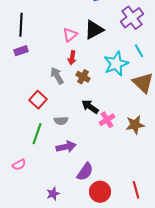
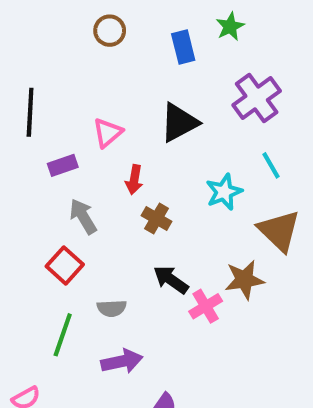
pink triangle: (70, 35) -> (108, 133), moved
purple rectangle: (21, 51) -> (63, 165), moved
cyan star: (116, 64) -> (224, 192), size x0.7
gray arrow: (57, 76) -> (83, 216), moved
brown star: (135, 125) -> (244, 280), moved

